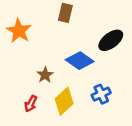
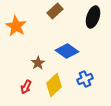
brown rectangle: (65, 13) -> (55, 11), turned 35
black ellipse: (111, 40) -> (93, 17), moved, turned -35

